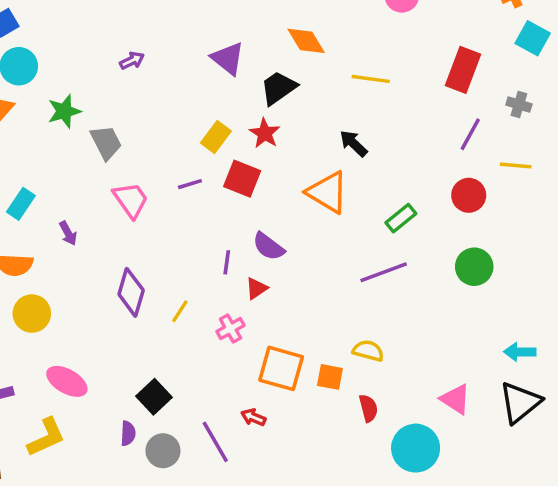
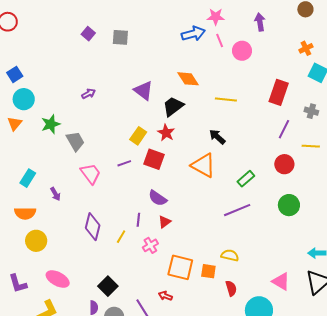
purple semicircle: (269, 247) -> (158, 198), moved
purple line: (227, 262) -> (138, 220), moved

